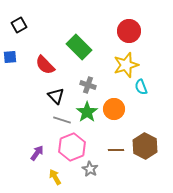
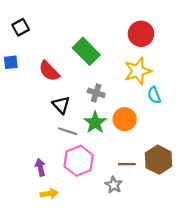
purple arrow: (37, 153) -> (40, 167), turned -49
gray star: (90, 169) -> (114, 185), moved
yellow arrow: (55, 177) -> (49, 194), moved, turned 112

